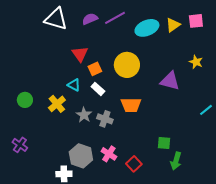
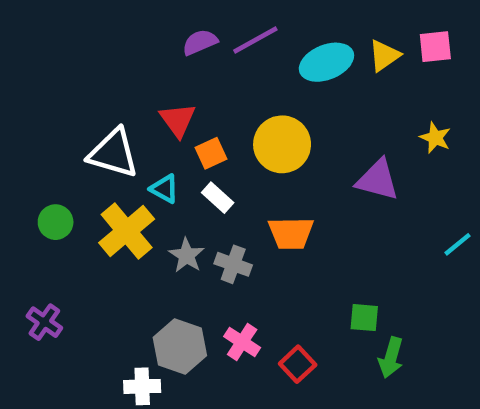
white triangle: (56, 19) -> (113, 153), moved
yellow cross: (57, 104) -> (127, 231), size x1.4

